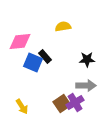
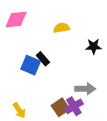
pink diamond: (20, 42) -> (16, 20), moved
black star: (87, 60) -> (94, 46), moved

